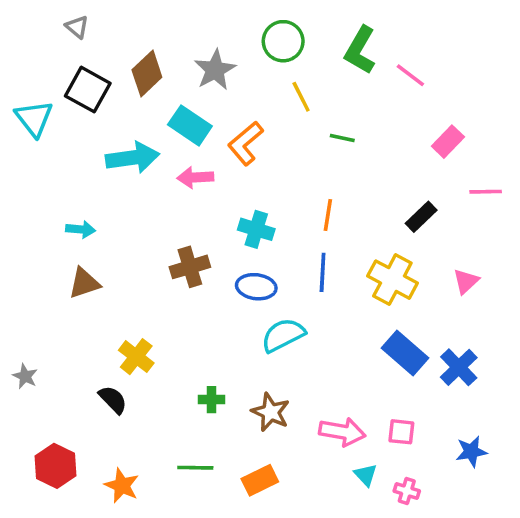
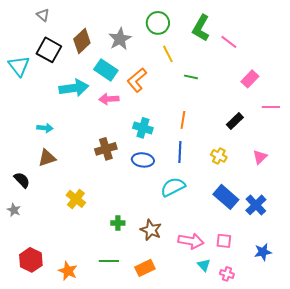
yellow cross: (392, 280) -> (219, 156), size x0.6
cyan semicircle: (283, 335) -> (173, 187), moved
black semicircle: (113, 400) -> (22, 180), moved

